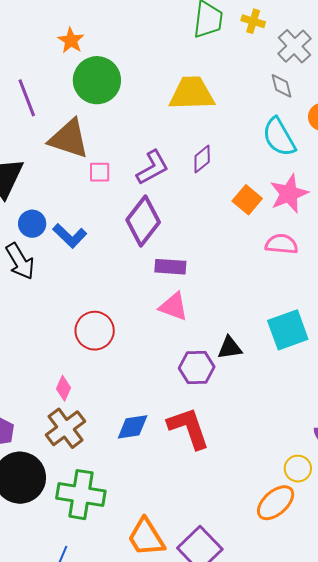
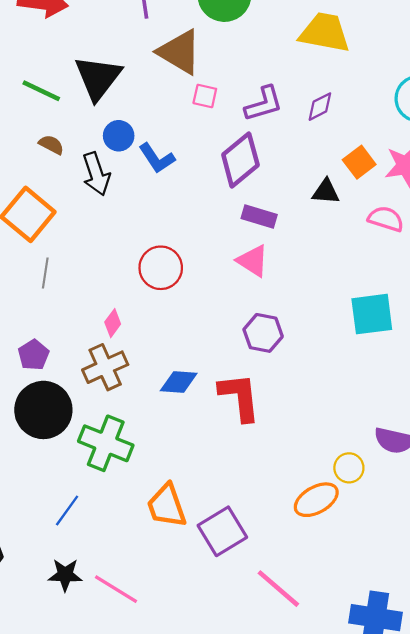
black triangle: (230, 348) -> (326, 192), moved

